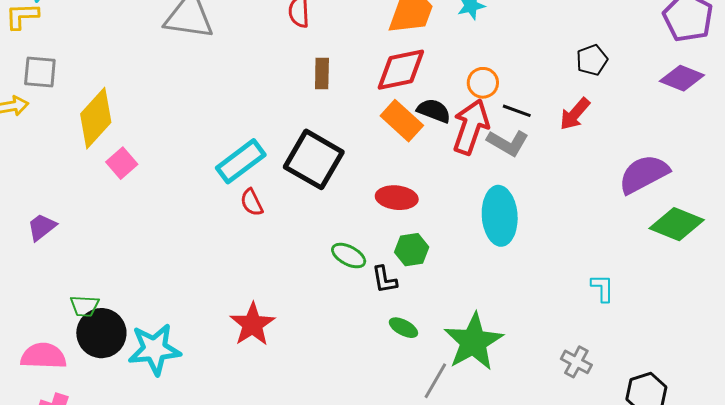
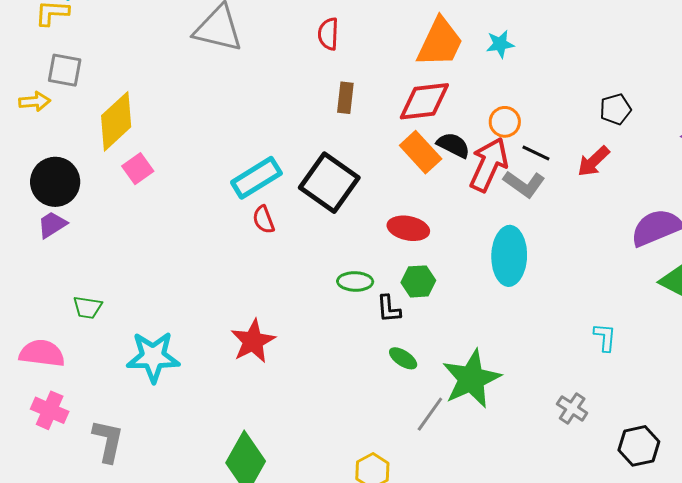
green ellipse: (349, 256) -> (355, 281), turned -32
black circle: (101, 333) -> (55, 182), moved

